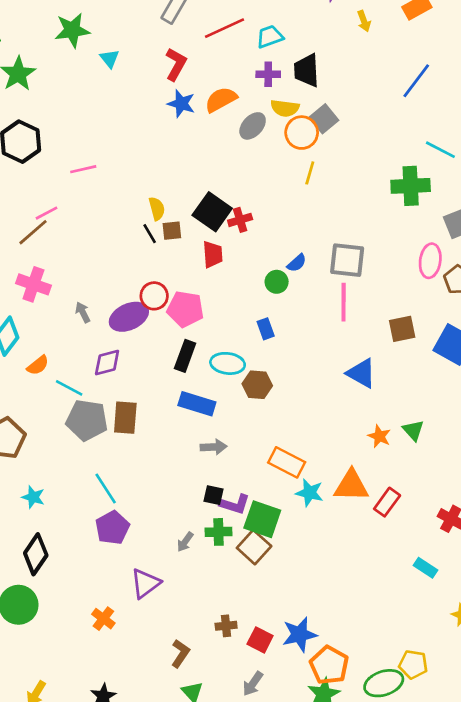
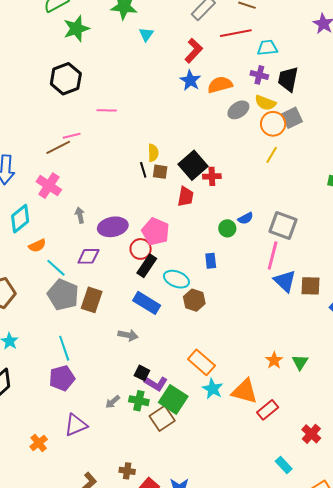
red circle: (154, 296) -> (141, 249), moved
blue triangle: (361, 373) -> (285, 281), moved
gray arrow: (214, 447) -> (128, 335), moved

